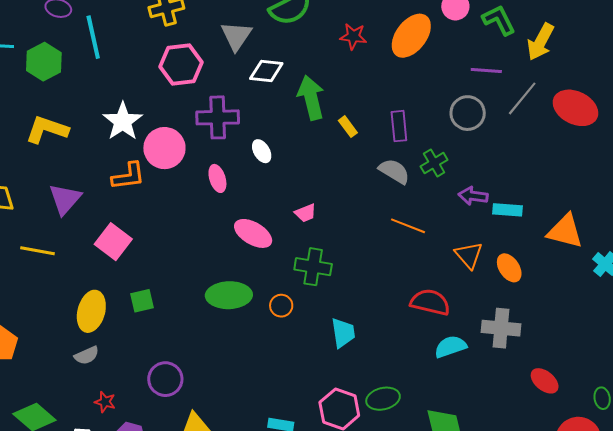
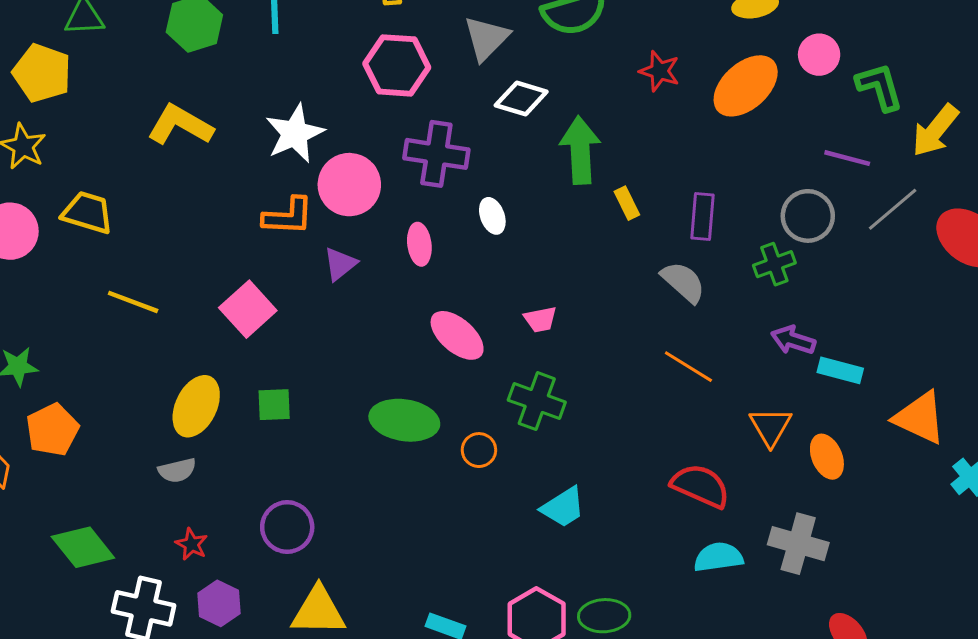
green cross: (434, 163) -> (774, 264), moved
purple triangle: (65, 199) -> (340, 264), moved, size x0.7
cyan trapezoid: (343, 333) -> (563, 507), turned 56

